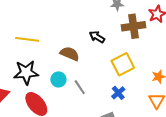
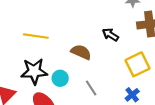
cyan circle: (58, 79) -> (60, 78), moved

